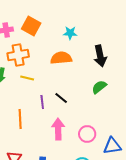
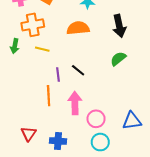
orange line: (20, 119) -> (49, 96), moved
pink circle: (87, 134) -> (96, 119), moved

